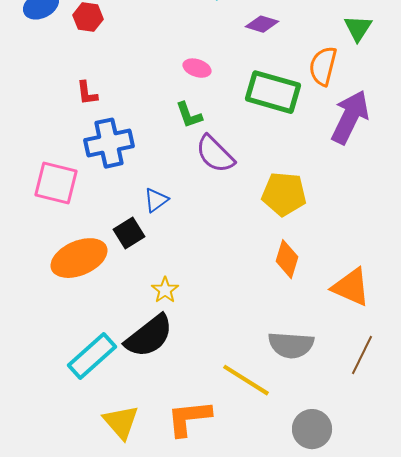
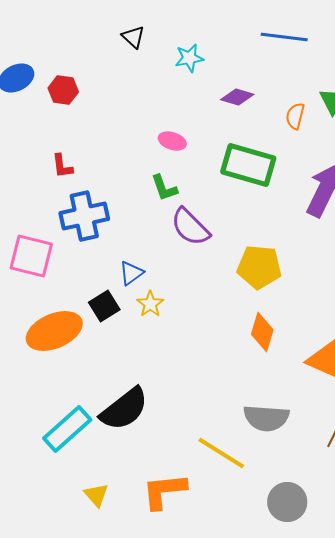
orange semicircle: (323, 66) -> (295, 116), moved, size x0.7
yellow star: (165, 290) -> (150, 304), moved
yellow triangle: (121, 422) -> (96, 495), size x0.7

